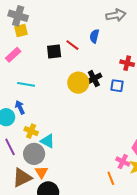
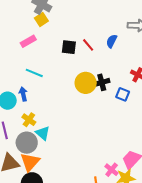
yellow square: (21, 31) -> (41, 19), turned -32
orange triangle: (41, 172) -> (30, 162), size x1.5

